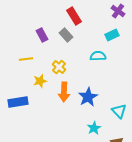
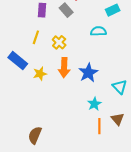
purple rectangle: (42, 35) -> (42, 10), turned 32
yellow line: (26, 59) -> (36, 37), moved, turned -64
yellow star: (40, 81) -> (40, 74), moved
blue rectangle: (18, 102) -> (18, 61), moved, turned 48

